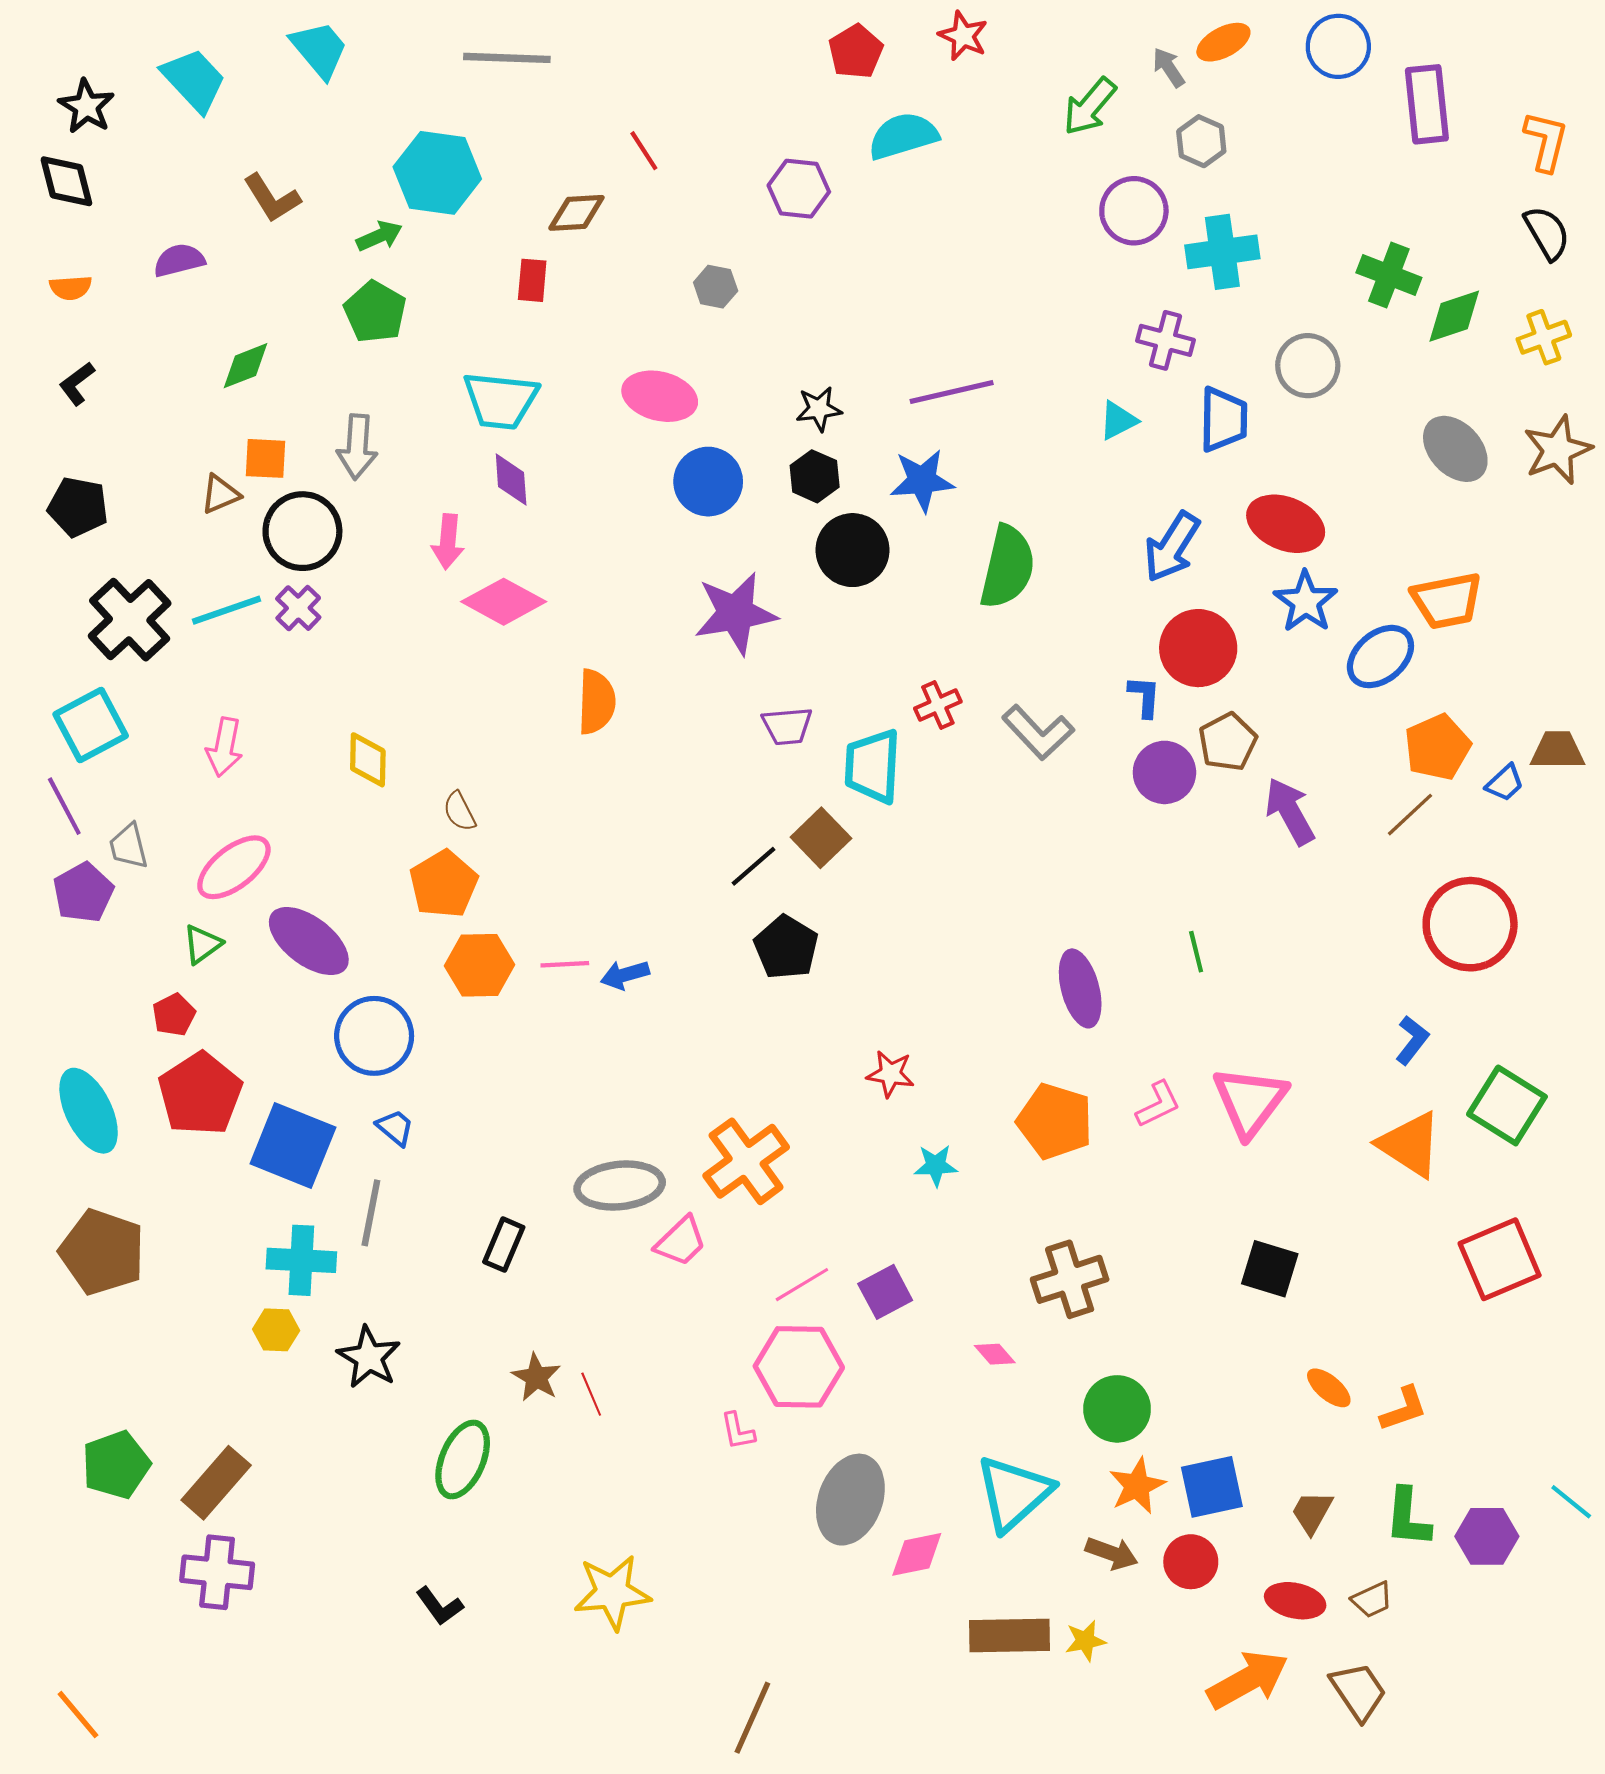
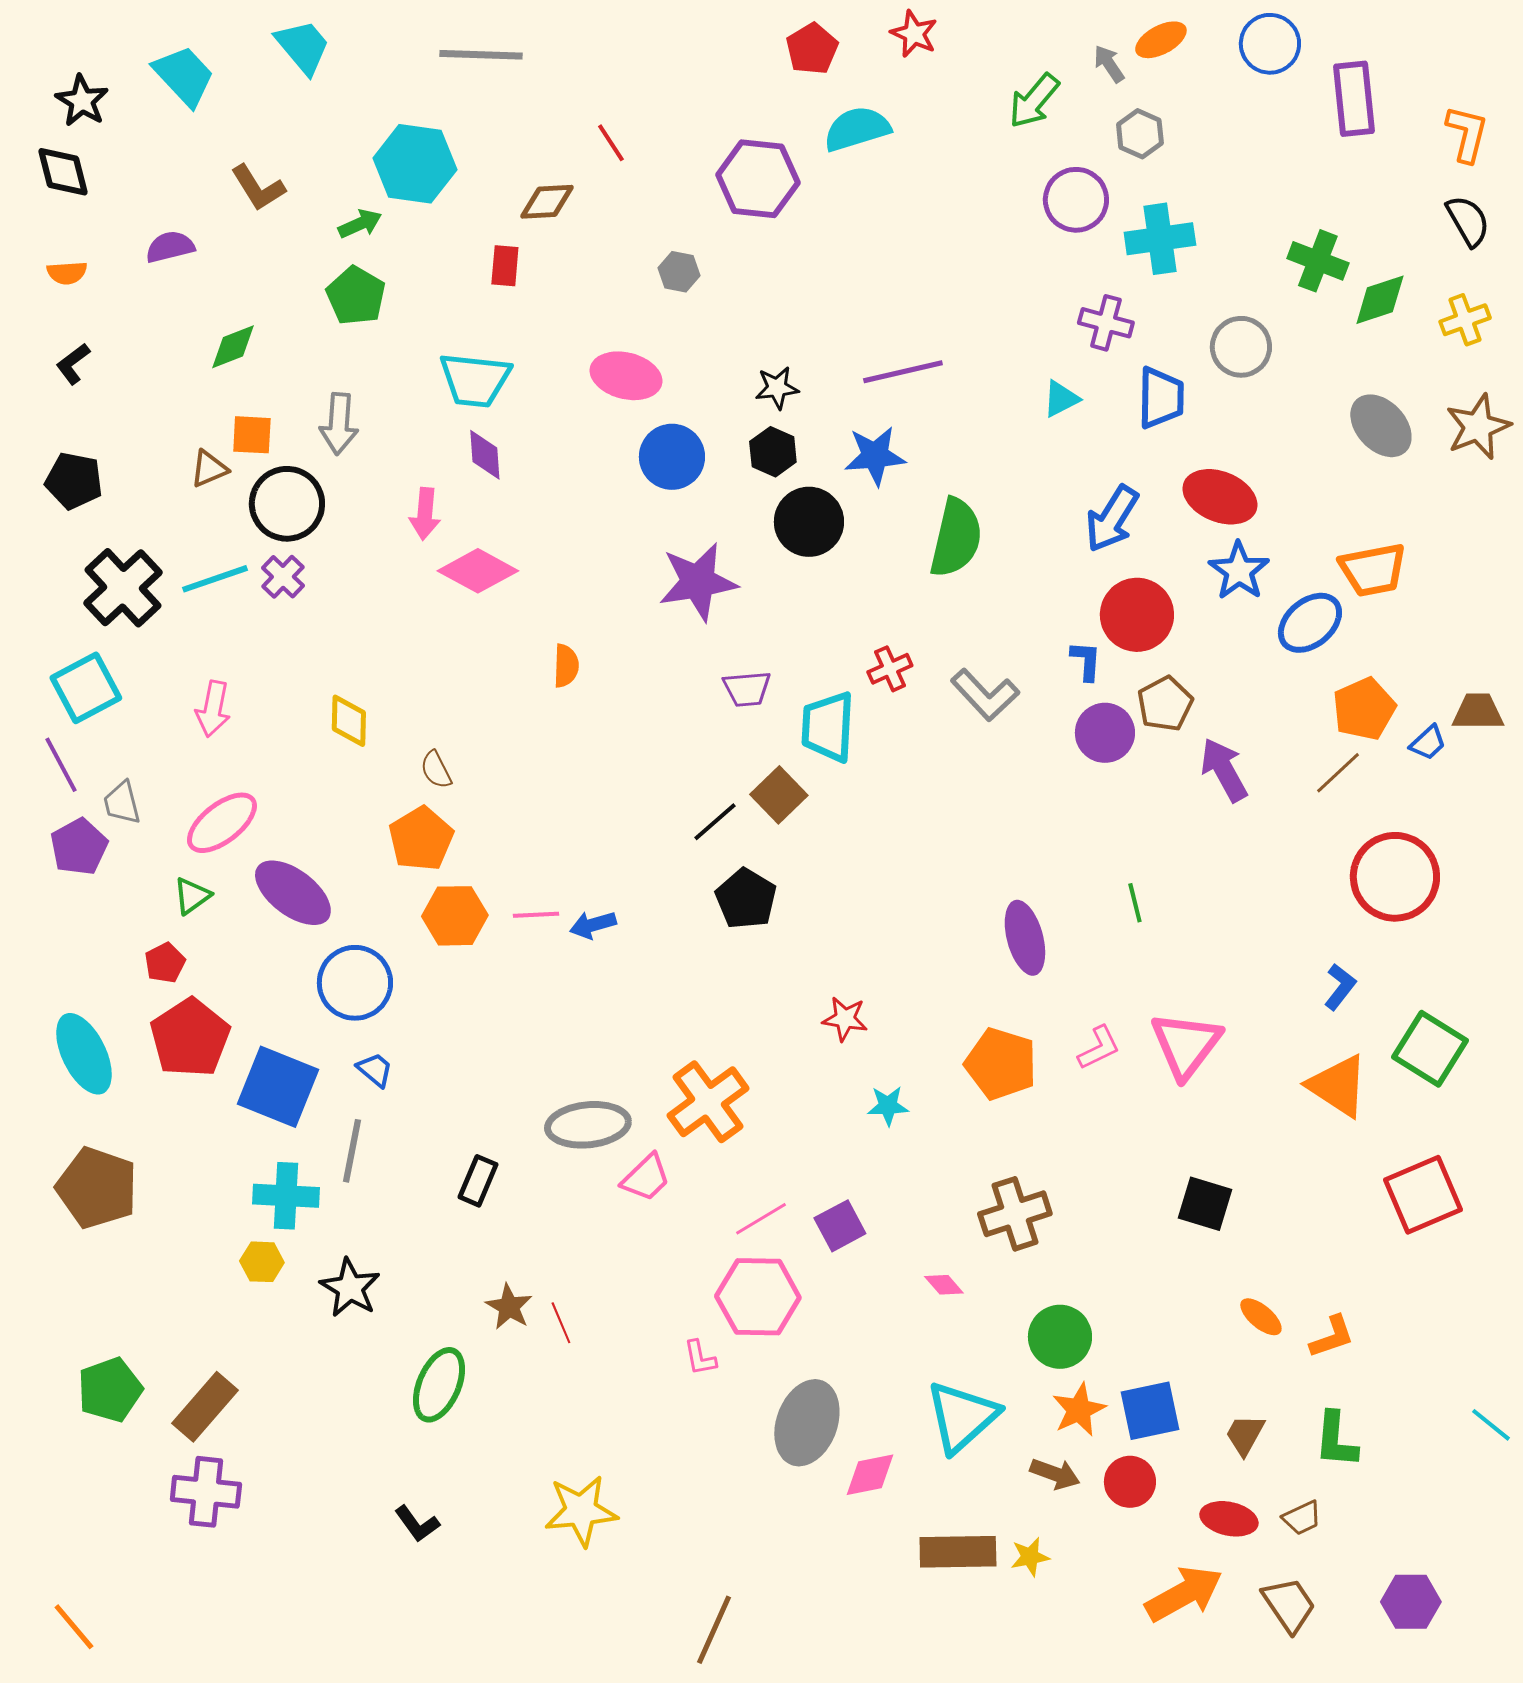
purple hexagon: (799, 189) -> (758, 179), size x1.4
orange semicircle: (596, 702) -> (566, 666), size x0.7
purple hexagon: (1487, 1536) -> (1411, 1602), moved

